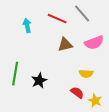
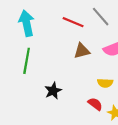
cyan arrow: (27, 26) -> (27, 23), moved, size x1.6
green line: (15, 74) -> (27, 61), moved

